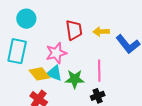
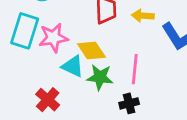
pink star: (56, 53) -> (53, 38), moved
yellow diamond: (39, 74) -> (91, 51), moved

